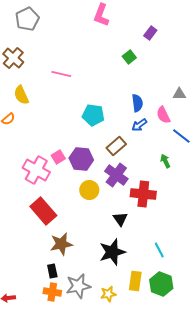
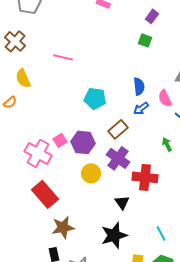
green square: (129, 57) -> (145, 40), moved, turned -32

